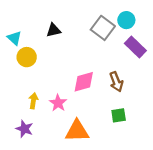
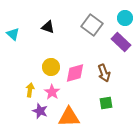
cyan circle: (126, 20) -> (125, 18), moved
black triangle: (54, 30) -> (48, 27), turned 32
yellow circle: (27, 57) -> (51, 67), moved
purple star: (24, 129) -> (40, 111), moved

